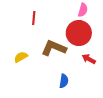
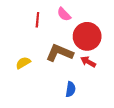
pink semicircle: (83, 10) -> (64, 14), moved, turned 120
red arrow: (89, 59) -> (88, 62), moved

